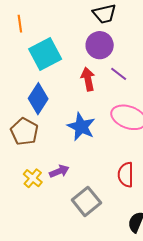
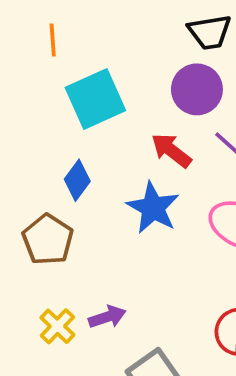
red arrow: (88, 79) -> (171, 150), turned -45
blue diamond: (38, 99) -> (77, 180), size x0.7
blue star: (81, 127) -> (153, 208), moved

